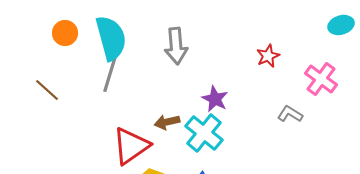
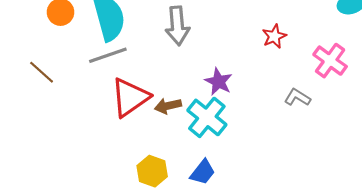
gray line: (110, 74) -> (108, 55), turned 54
red triangle: (131, 146) -> (130, 97), moved

